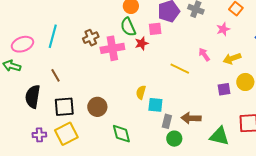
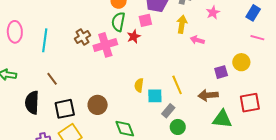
green semicircle: (128, 27) -> (118, 22), turned 42
pink ellipse: (22, 44) -> (15, 32), moved, turned -65
pink arrow: (204, 55) -> (197, 40), turned -32
yellow arrow: (232, 59) -> (182, 24), moved, turned 126
yellow line: (180, 69) -> (177, 85), moved, turned 48
brown arrow: (191, 118) -> (208, 95), moved
gray rectangle: (167, 121) -> (168, 111), turned 32

